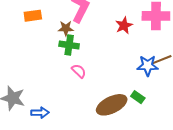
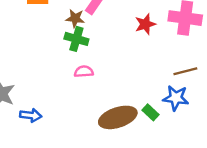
blue star: (148, 66) -> (176, 98), moved
pink semicircle: (79, 71) -> (84, 72), turned -56

